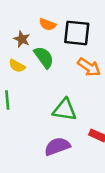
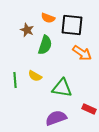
green semicircle: (44, 57) -> (45, 45), turned 54
yellow semicircle: (17, 66) -> (35, 76), moved

